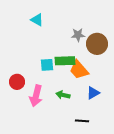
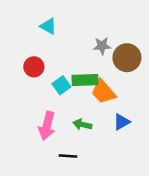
cyan square: (47, 65) -> (61, 85), turned -32
red circle: (17, 82) -> (34, 67), moved
black line: (82, 121) -> (68, 156), moved

